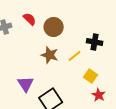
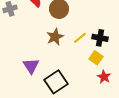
black cross: (95, 42) -> (100, 38), moved
brown star: (50, 55) -> (55, 37), turned 30

